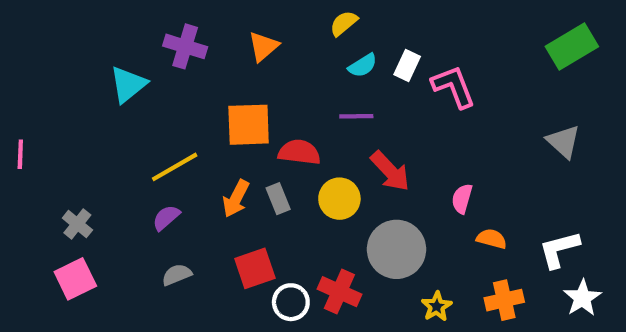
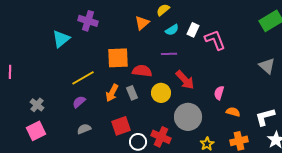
orange triangle: (263, 46) -> (142, 23), moved

